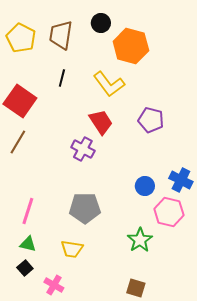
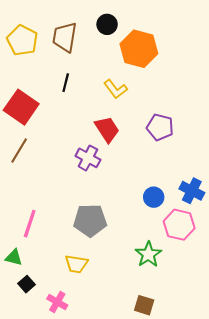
yellow L-shape: (109, 84) -> (116, 89), size x0.7
green triangle: (28, 244) -> (14, 258), moved

